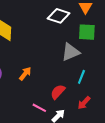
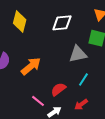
white diamond: (59, 16) -> (62, 23), moved, turned -35
orange arrow: (25, 74) -> (31, 66), size x1.5

